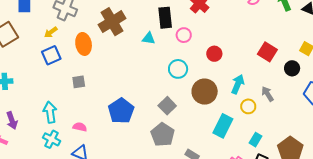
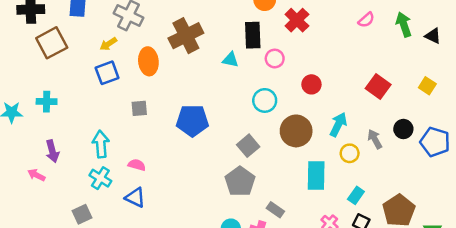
black circle: (292, 68) -> (403, 129), moved
blue pentagon: (121, 111) -> (192, 121), moved, turned 30
cyan rectangle: (223, 126) -> (316, 176), turned -30

